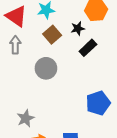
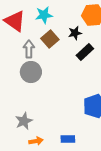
gray arrow: (15, 45) -> (29, 49), moved
gray circle: (46, 68) -> (31, 72), moved

